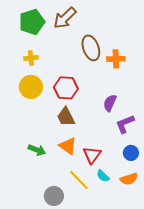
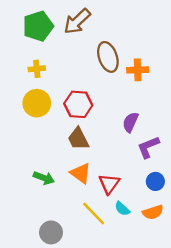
gray circle: (54, 196) -> (51, 232), moved

